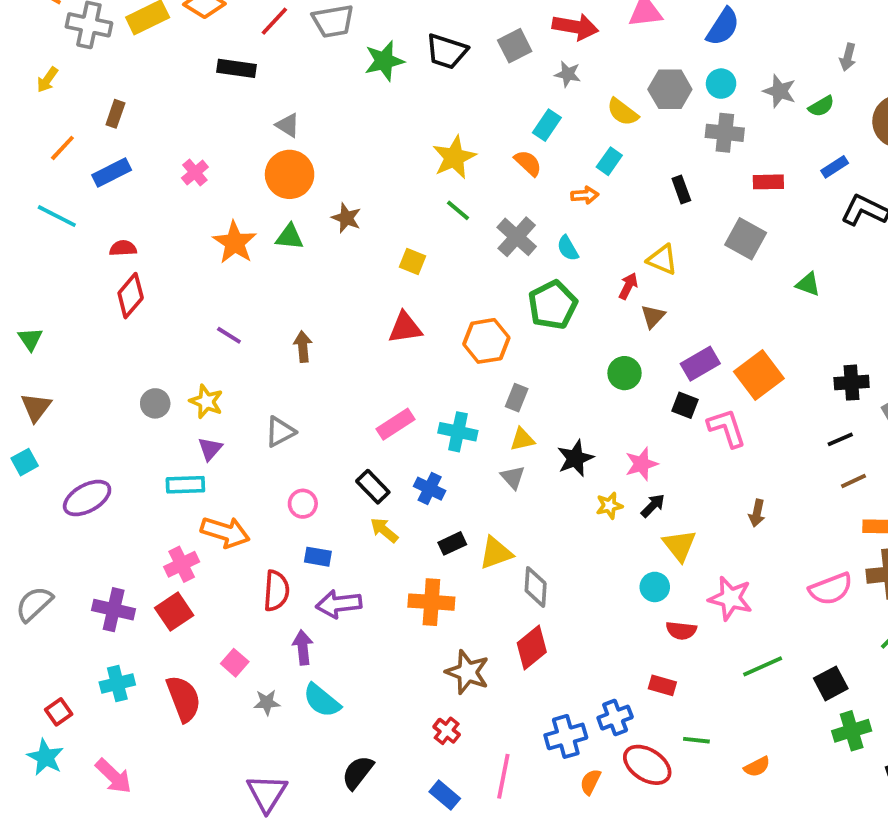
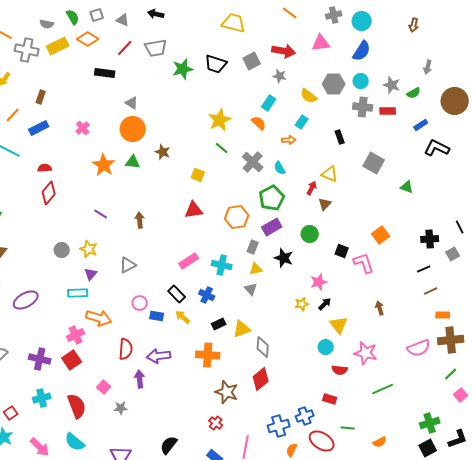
red rectangle: (768, 182) -> (388, 111), moved
purple rectangle: (700, 364) -> (272, 227), moved
orange square: (759, 375) -> (381, 235), size x0.7
black star: (575, 458) -> (284, 258), moved, turned -30
brown arrow: (757, 513) -> (380, 308), turned 152
blue rectangle: (318, 557) -> (157, 316), moved
black square: (831, 683) -> (428, 448), moved
cyan semicircle: (322, 700) -> (75, 442), moved

